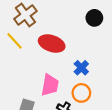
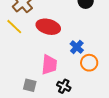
orange circle: (81, 93) -> (89, 63), moved

